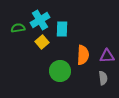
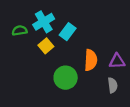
cyan rectangle: (62, 29) -> (68, 32), turned 35

